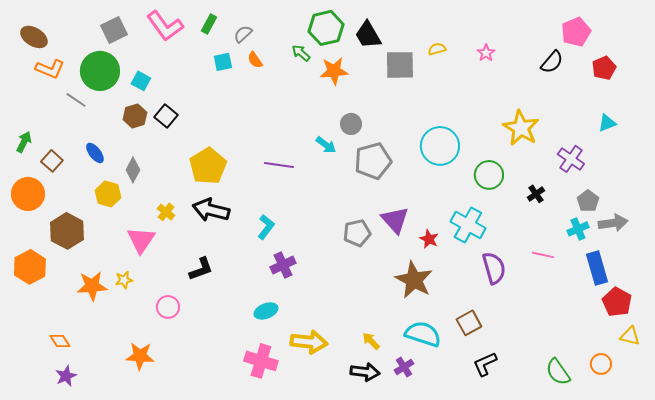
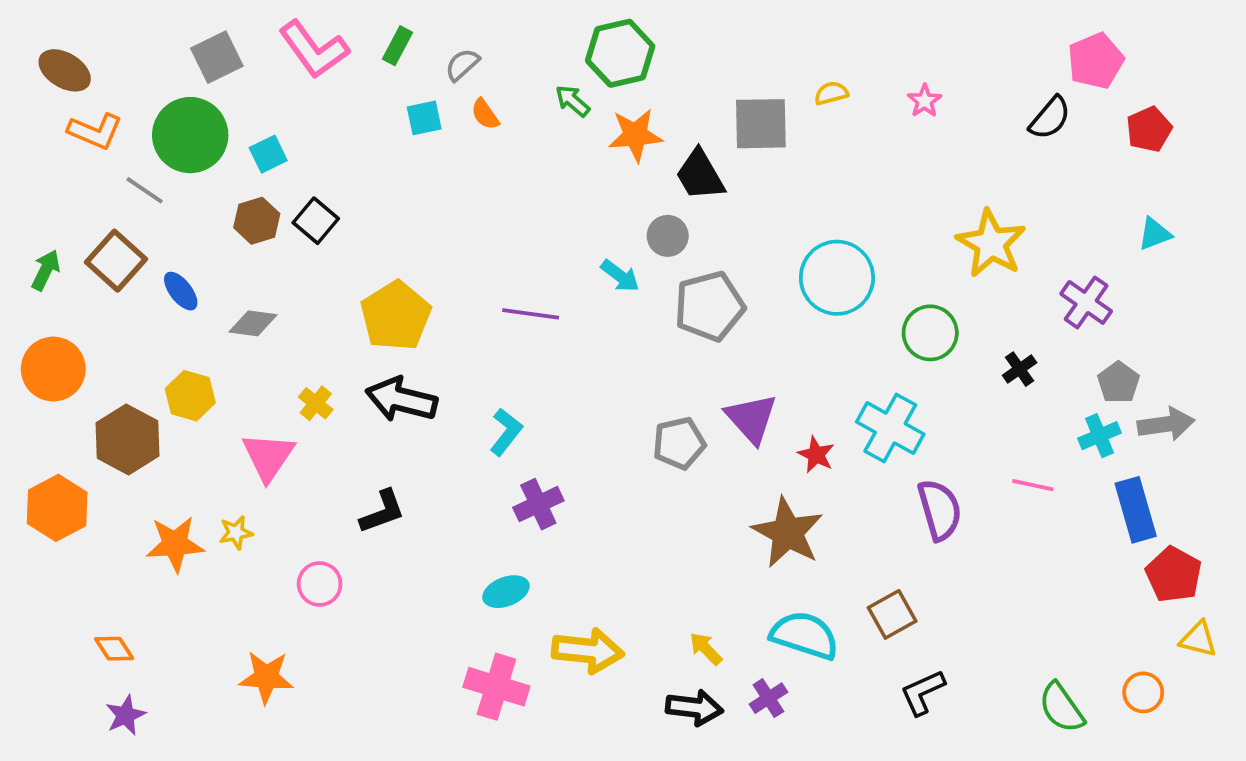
black trapezoid: (368, 35) -> (700, 175), moved
cyan square: (141, 81) -> (268, 154), turned 36
brown square: (52, 161) -> (116, 261), moved, size x1.4
gray diamond: (133, 170) -> (253, 323), turned 70
yellow hexagon: (108, 194) -> (190, 396), moved

